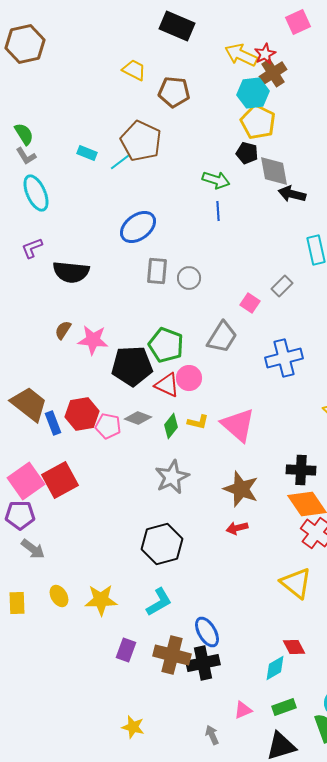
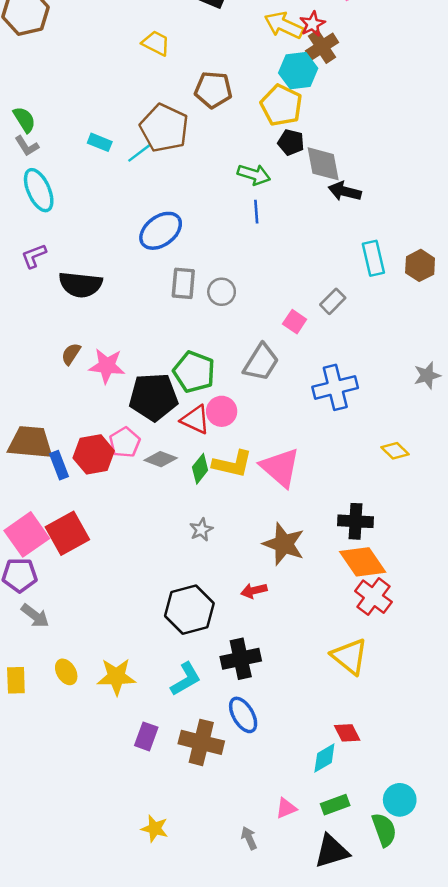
brown pentagon: (174, 92) -> (213, 90), moved
yellow pentagon: (258, 122) -> (281, 105), moved
brown trapezoid: (29, 404) -> (30, 442), turned -33
yellow L-shape: (198, 422) -> (232, 464), size x1.6
pink pentagon: (108, 426) -> (125, 442), moved, turned 30
gray star: (172, 477) -> (201, 530), size x0.6
red arrow: (237, 528) -> (254, 591), moved
black cross: (203, 663) -> (241, 659), moved

